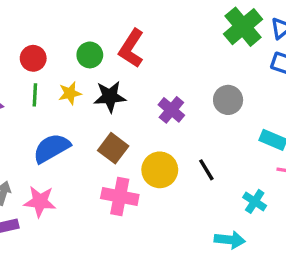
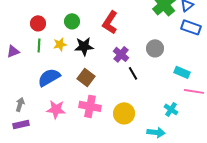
red L-shape: (131, 48) -> (110, 22), moved
yellow circle: (160, 170) -> (124, 113), moved
black line: (206, 170) -> (133, 73), moved
pink star: (40, 201) -> (56, 109), moved

